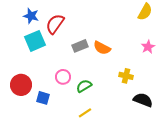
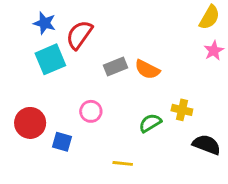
pink star: (148, 47) -> (214, 51), moved
green semicircle: (84, 86) -> (150, 123), moved
yellow line: (85, 113) -> (123, 163), turned 40

